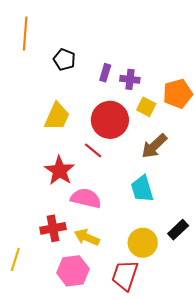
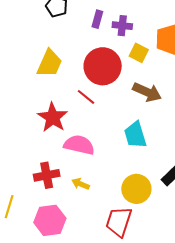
brown arrow: (154, 146) -> (147, 92), turned -112
yellow arrow: (87, 237) -> (80, 184), size x0.7
pink hexagon: (73, 271) -> (50, 220), moved

